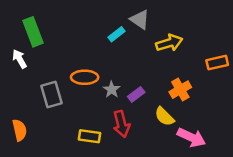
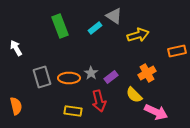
green rectangle: (33, 32) -> (60, 26), moved
orange ellipse: (85, 77) -> (69, 78), moved

